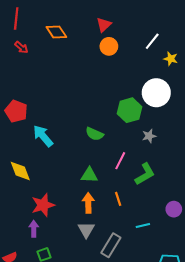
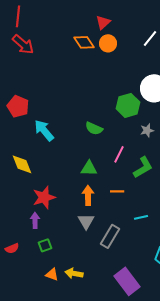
orange diamond: (56, 32) -> (84, 42), moved
red arrow: (21, 47) -> (23, 44), size x1.6
orange line: (118, 199) -> (117, 191), turned -72

